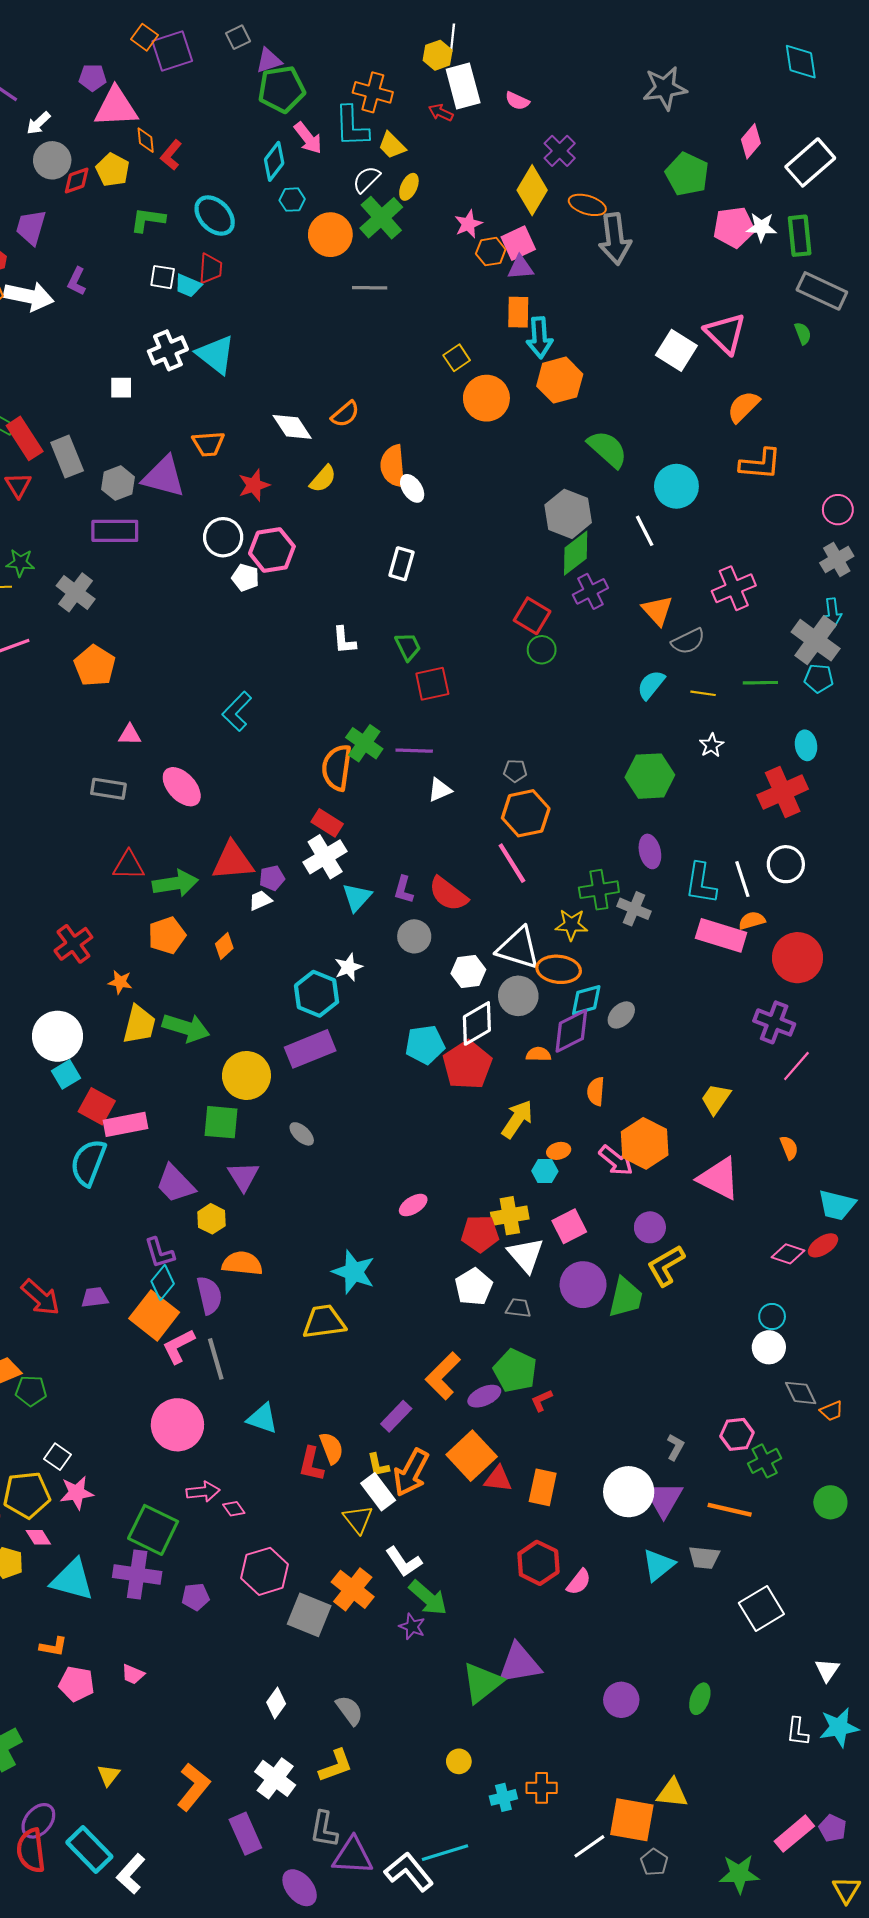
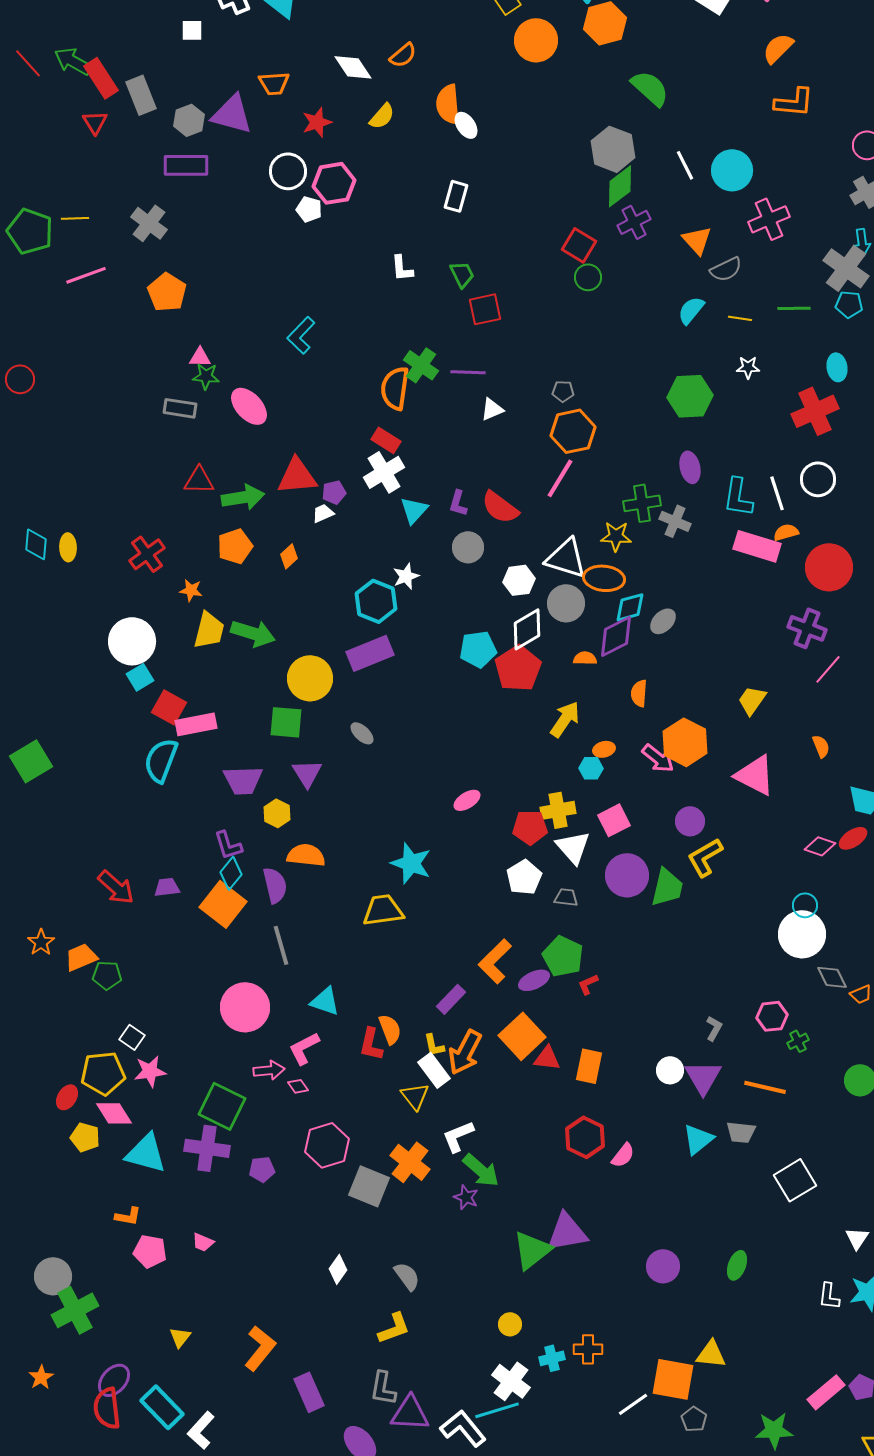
cyan circle: (676, 486) -> (732, 170), moved
green star: (20, 563) -> (206, 376), moved
white star: (712, 745) -> (748, 367), turned 30
pink line: (512, 863) -> (560, 478), turned 63
purple trapezoid: (175, 1184) -> (243, 780), turned -48
pink L-shape: (179, 1346) -> (304, 1048), moved
white circle: (769, 1347) -> (802, 934), size x1.5
green cross: (765, 1461) -> (798, 1041), size x0.7
white circle: (629, 1492) -> (670, 1070), size x0.6
pink diamond: (38, 1537) -> (114, 1113), size x1.5
white L-shape: (404, 1562) -> (458, 1136), turned 102
white cross: (275, 1778) -> (511, 1381), moved

